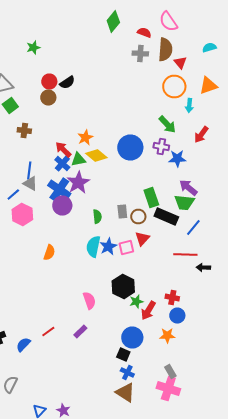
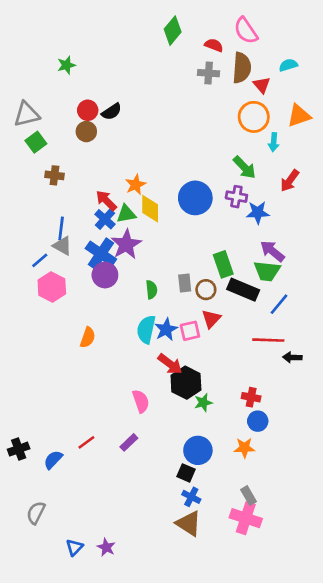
cyan semicircle: (209, 48) -> (288, 65), moved
yellow diamond: (96, 156) -> (150, 209), turned 50
red arrow: (148, 310) -> (170, 364), moved, turned -84

